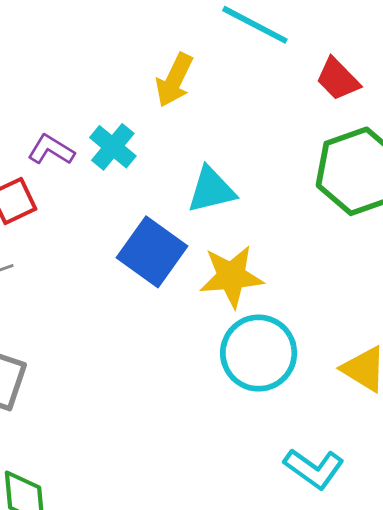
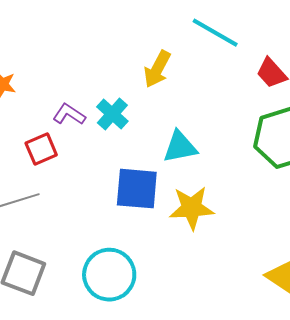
blue square: (152, 252) -> (137, 189), turned -33
cyan circle: (259, 353) -> (109, 275), moved

